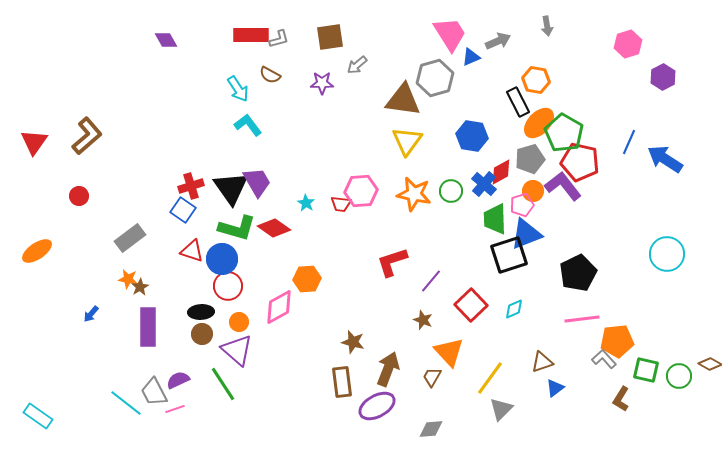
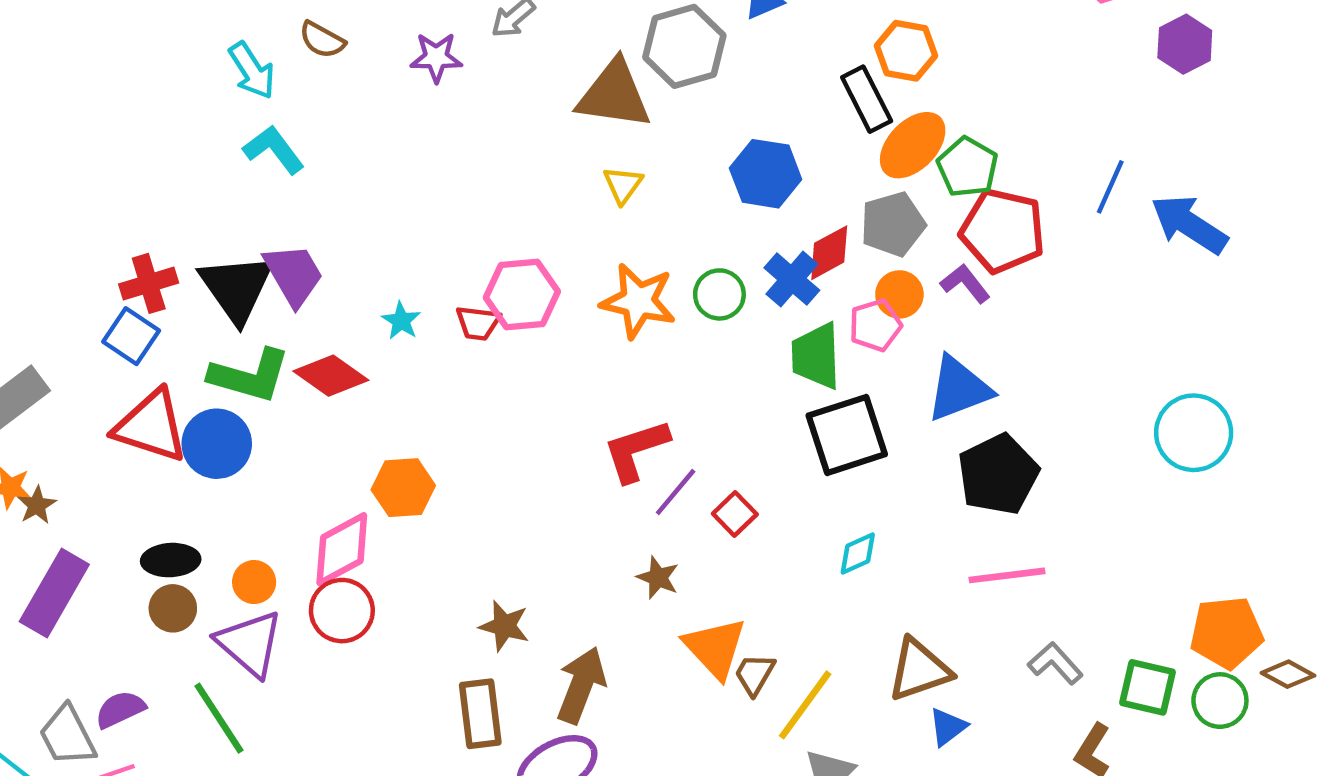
green pentagon: (564, 133) -> (967, 167), size x0.7
yellow triangle: (407, 141) -> (623, 185), size x0.6
purple L-shape: (563, 186) -> (965, 283), size x0.6
blue triangle: (526, 234) -> (959, 389), moved
red triangle: (192, 251) -> (151, 426), size x1.5
red L-shape: (392, 262) -> (636, 450), moved
red circle: (228, 286) -> (342, 611), moved
red square: (471, 305) -> (735, 514), moved, size x0.6
purple rectangle: (148, 327) -> (54, 593), turned 30
orange pentagon: (617, 341) -> (1227, 633), moved
brown triangle: (542, 362) -> (919, 670), size x1.4
brown trapezoid: (432, 377) -> (755, 674), moved

